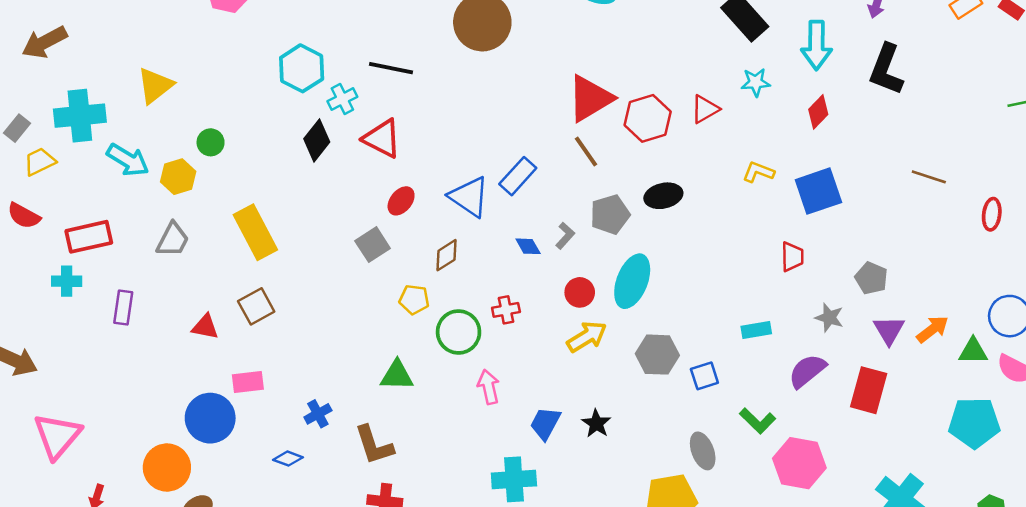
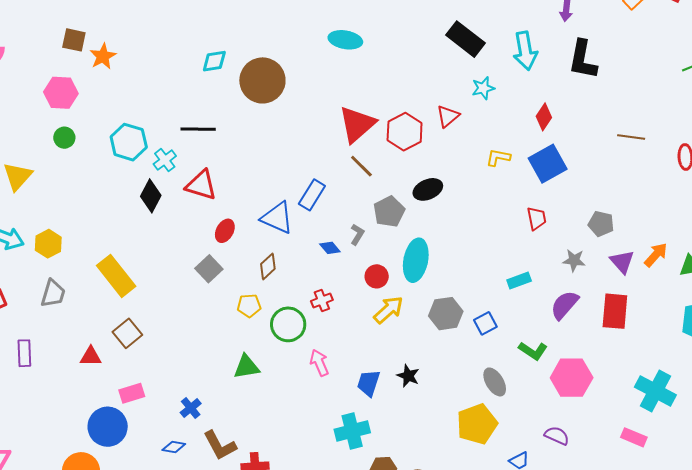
red diamond: (818, 112) -> (544, 117), moved
green circle: (211, 142) -> (64, 138), moved
brown L-shape: (374, 445) -> (220, 445), moved

